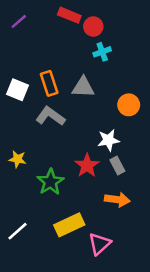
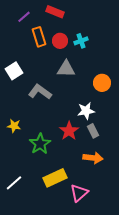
purple line: (19, 21) -> (24, 17), moved
red circle: (93, 27) -> (60, 41), moved
orange rectangle: (49, 83) -> (39, 37), moved
white square: (18, 90) -> (14, 71), turned 36

